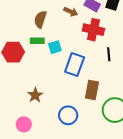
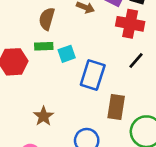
red cross: (93, 30) -> (130, 24), moved
black line: (109, 54) -> (136, 61), turned 48

